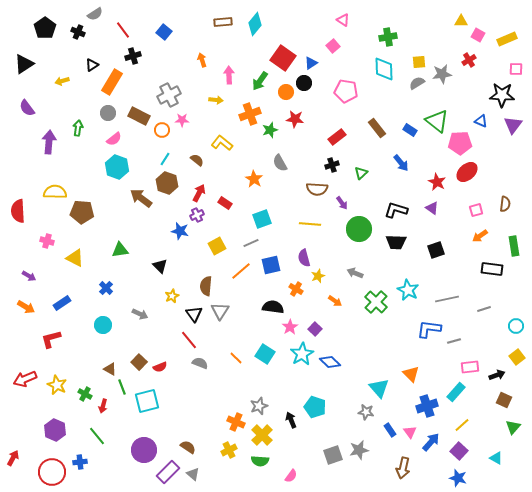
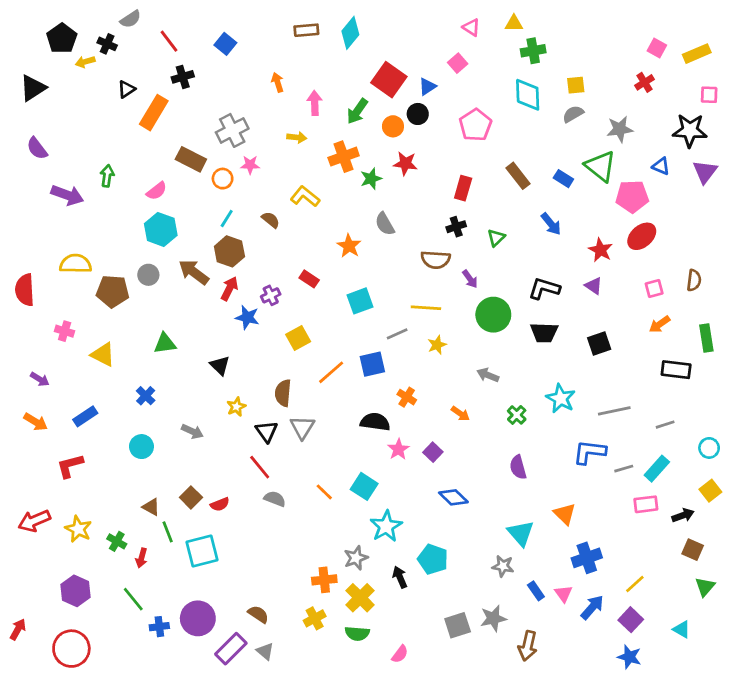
yellow triangle: (461, 21) -> (514, 23), moved
gray star: (442, 74) -> (620, 129), moved
yellow arrow: (62, 81) -> (85, 62), moved
pink pentagon: (346, 91) -> (475, 125), turned 30
gray circle: (108, 113) -> (148, 275), moved
red rectangle: (337, 137) -> (463, 188), turned -36
purple arrow: (49, 142) -> (67, 195), turned 105
red arrow: (199, 193) -> (229, 289), moved
gray line: (251, 243) -> (397, 334), moved
purple semicircle: (304, 258) -> (518, 467), moved
yellow star: (318, 276) -> (437, 345), moved
green cross: (376, 302) -> (517, 415), size x0.6
cyan star: (302, 354) -> (386, 526), moved
cyan rectangle: (456, 392) -> (657, 469), moved
orange cross: (236, 422) -> (324, 580), turned -30
blue cross: (80, 462) -> (159, 627), moved
brown arrow: (403, 468) -> (528, 646), moved

